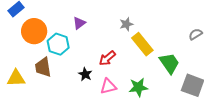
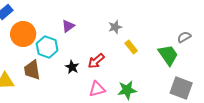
yellow rectangle: (142, 44) -> (131, 47), size x0.6
green trapezoid: (169, 63) -> (168, 55), moved
black star: (85, 74) -> (72, 67), moved

